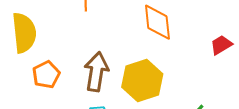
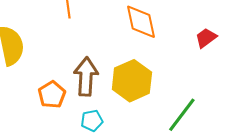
orange pentagon: (46, 75) -> (52, 95), moved

